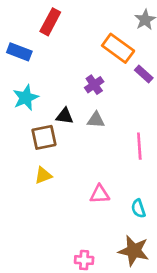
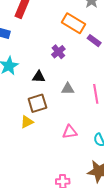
gray triangle: (96, 120) -> (68, 89), moved
brown square: (44, 137) -> (37, 103), moved

